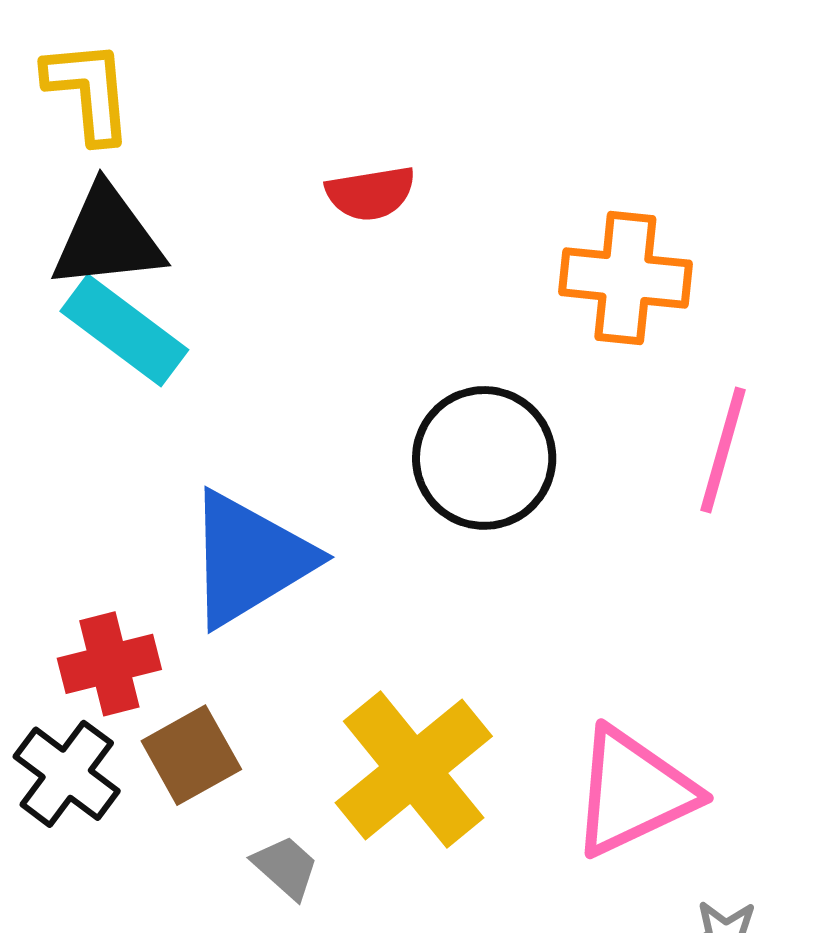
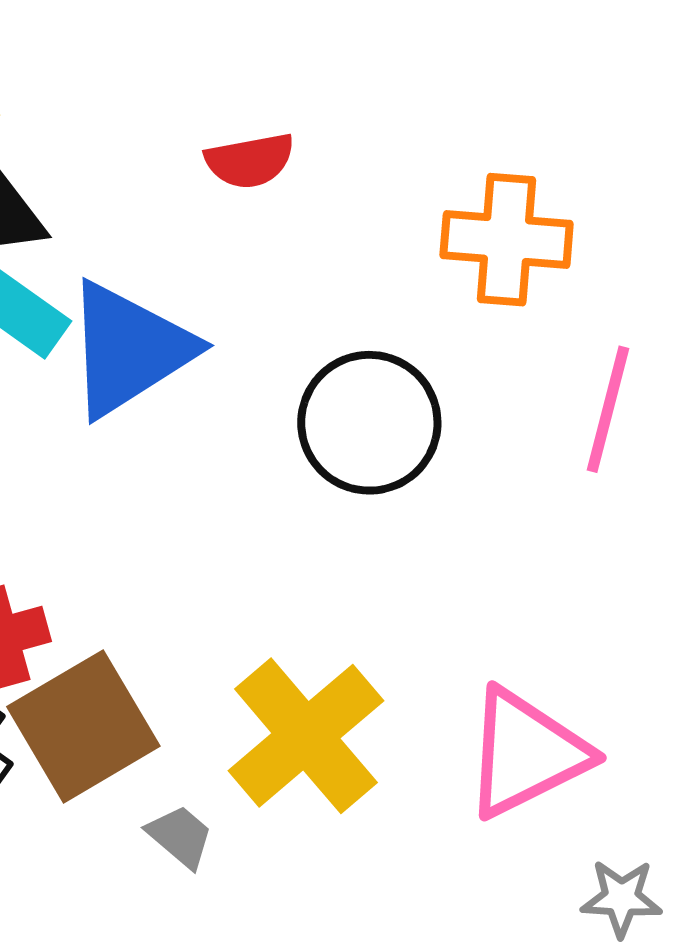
blue triangle: (249, 559) -> (129, 349), moved
brown square: (191, 755) -> (83, 726), size x1.5

